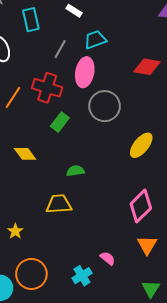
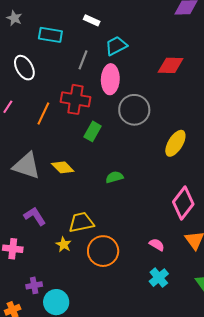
cyan rectangle: (31, 20) -> (50, 35), turned -60
yellow trapezoid: (59, 204) -> (81, 222), moved
pink semicircle: (108, 258) -> (157, 245), moved
orange circle: (31, 274) -> (103, 251), moved
cyan cross: (82, 276) -> (159, 278), moved

